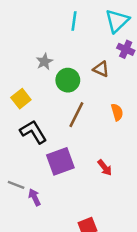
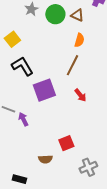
green circle: (68, 80) -> (55, 14), moved
orange semicircle: (117, 112) -> (79, 40), moved, turned 32
brown line: (76, 115) -> (72, 65), moved

